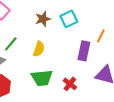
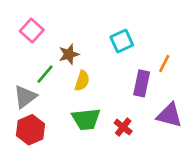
brown star: (43, 19) -> (69, 54), moved

